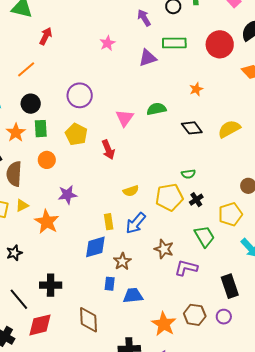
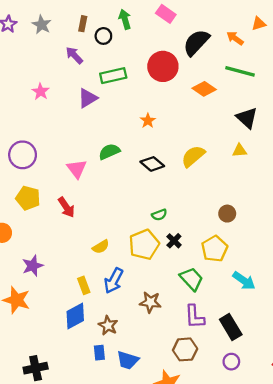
purple L-shape: (186, 268) -> (195, 317), moved, turned -95
blue trapezoid: (133, 296) -> (128, 360), turned -145
brown hexagon: (195, 315) -> (185, 349), moved

